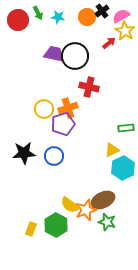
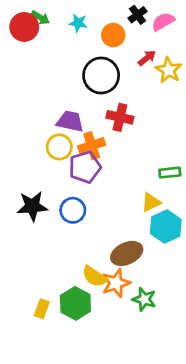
green arrow: (38, 13) -> (40, 18), moved, turned -32
orange circle: (87, 17) -> (113, 35), moved
yellow star: (125, 31) -> (168, 70), moved
purple trapezoid: (54, 54) -> (70, 121), moved
brown ellipse: (103, 200) -> (127, 253), moved

